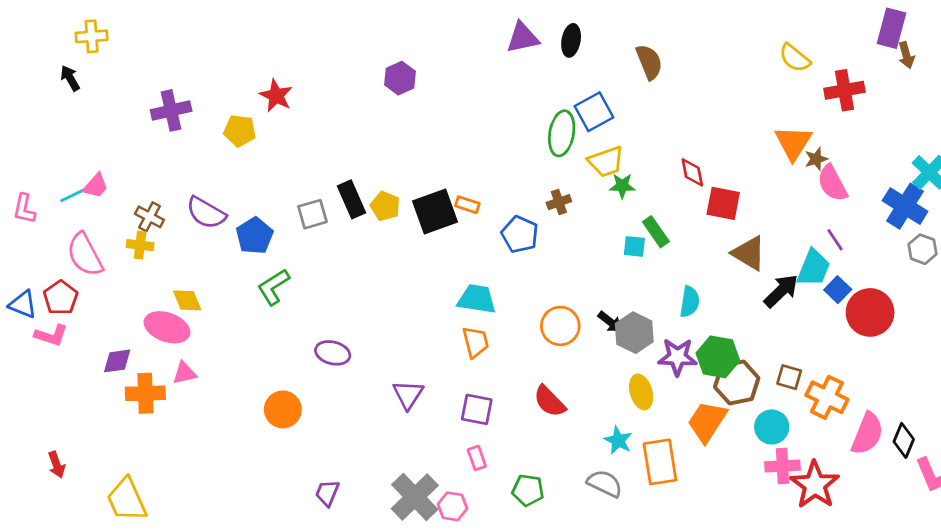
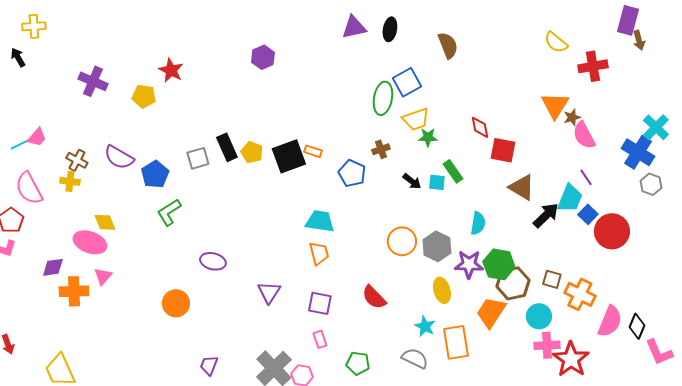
purple cross: (171, 110) -> (93, 81), turned 36
black arrow: (610, 322) -> (412, 181), moved
orange circle: (560, 326) -> (402, 241), moved
pink triangle: (185, 373) -> (103, 276), turned -36

